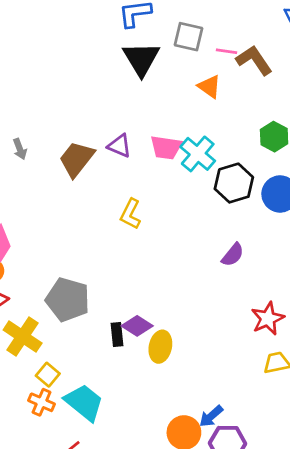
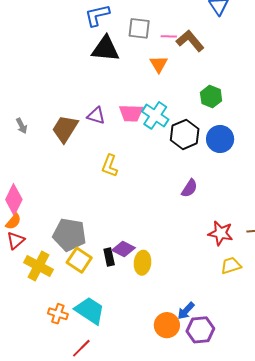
black triangle: (141, 59) -> (105, 49), turned -48
orange triangle: (209, 87) -> (159, 64), turned 30
red star: (268, 318) -> (221, 233), turned -30
yellow square: (48, 375) -> (79, 260), moved, size x1.4

